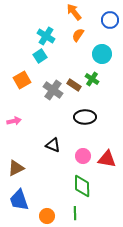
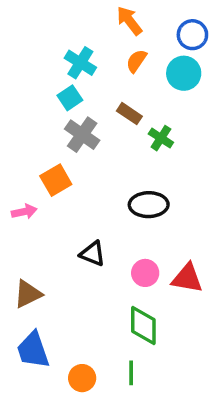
cyan circle: (102, 54) -> (184, 73), moved
orange square: (22, 80) -> (56, 180), moved
brown rectangle: (74, 85) -> (129, 114), moved
gray cross: (53, 90) -> (82, 135), moved

